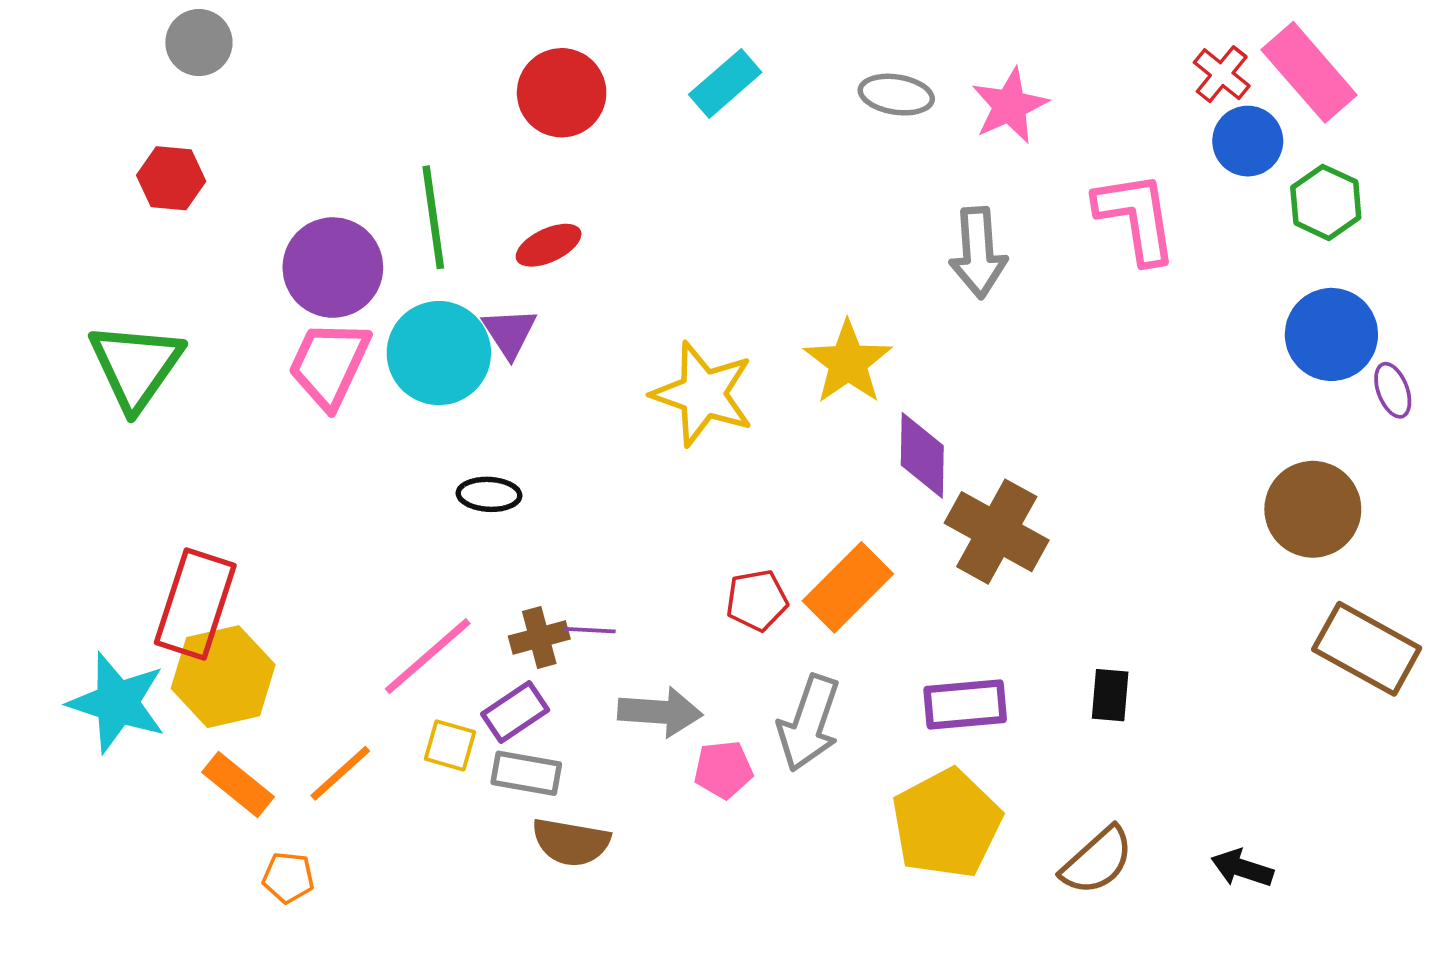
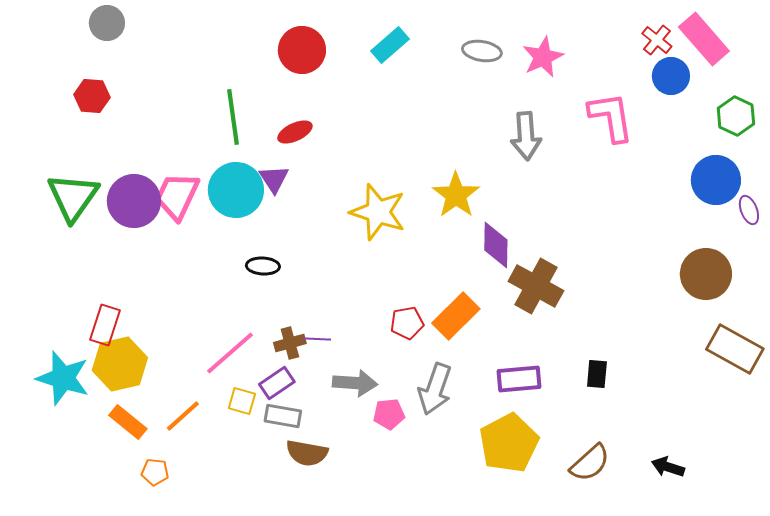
green hexagon: (1326, 202) -> (736, 116), moved
purple circle: (333, 268) -> (134, 201), moved
red rectangle: (195, 604) -> (105, 325), size x0.7

